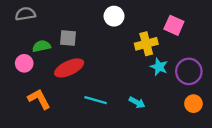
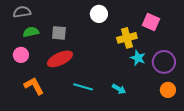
green semicircle: (41, 46) -> (31, 32), moved

